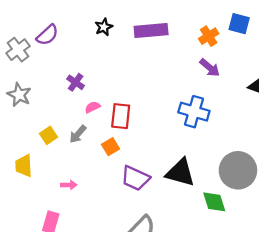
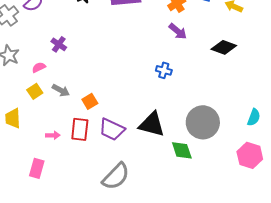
pink semicircle: (92, 107) -> (39, 67), moved
blue cross: (194, 112) -> (164, 70), size x0.6
red rectangle: (121, 116) -> (80, 129), moved
gray arrow: (78, 134) -> (61, 90), turned -102

